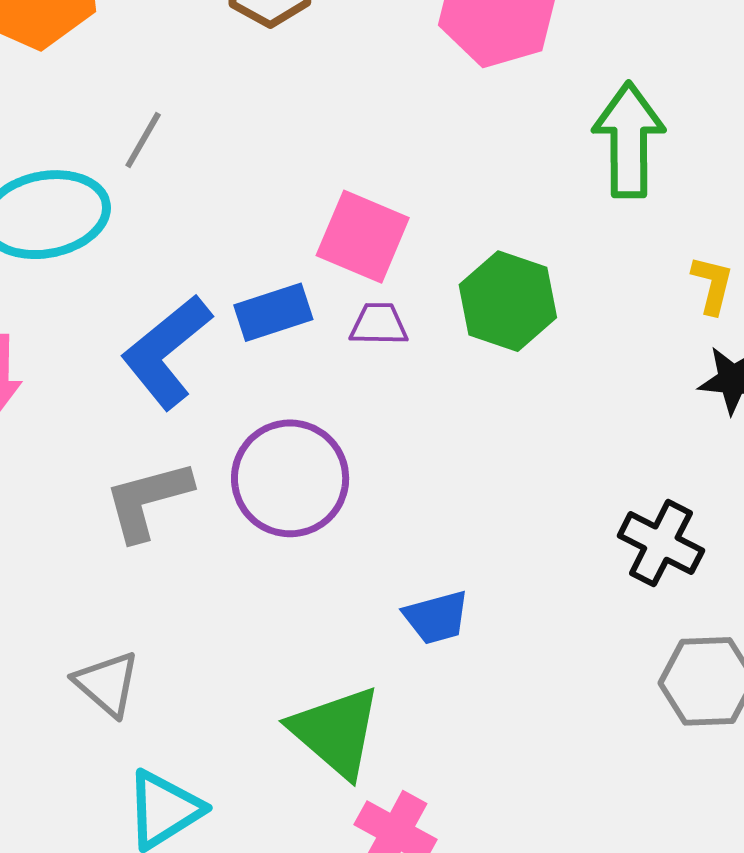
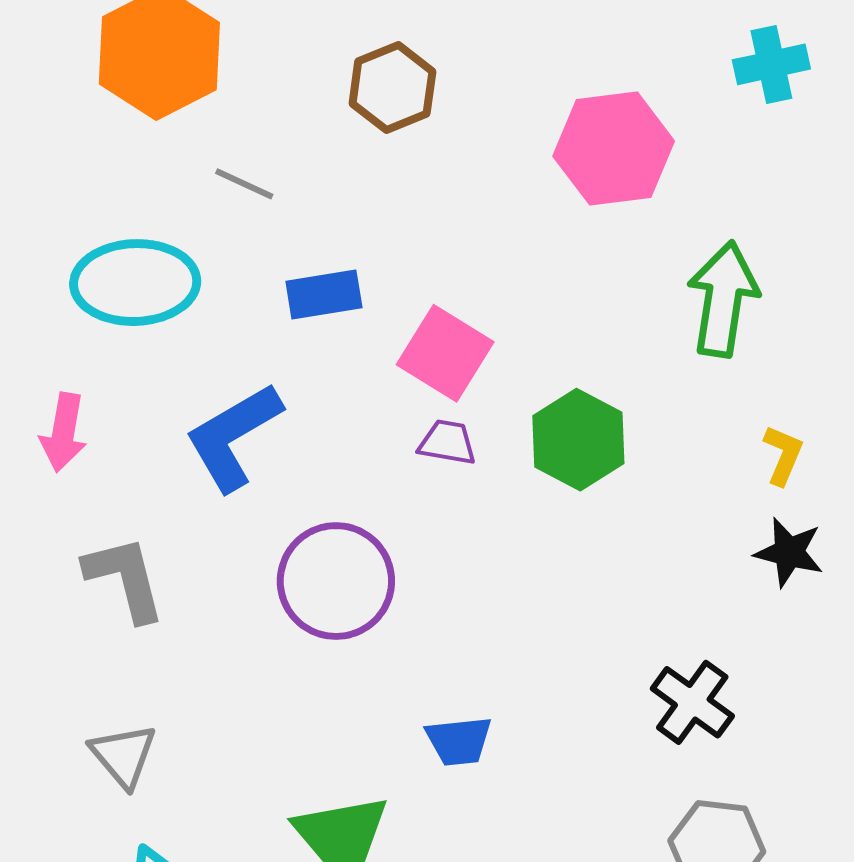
gray line: (143, 140) -> (244, 184), moved, turned 76
blue rectangle: (273, 312) -> (324, 294), moved
gray L-shape: (148, 500) -> (125, 578), moved, turned 82

